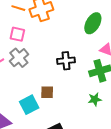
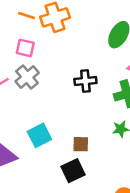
brown square: (47, 92) -> (81, 144), moved

